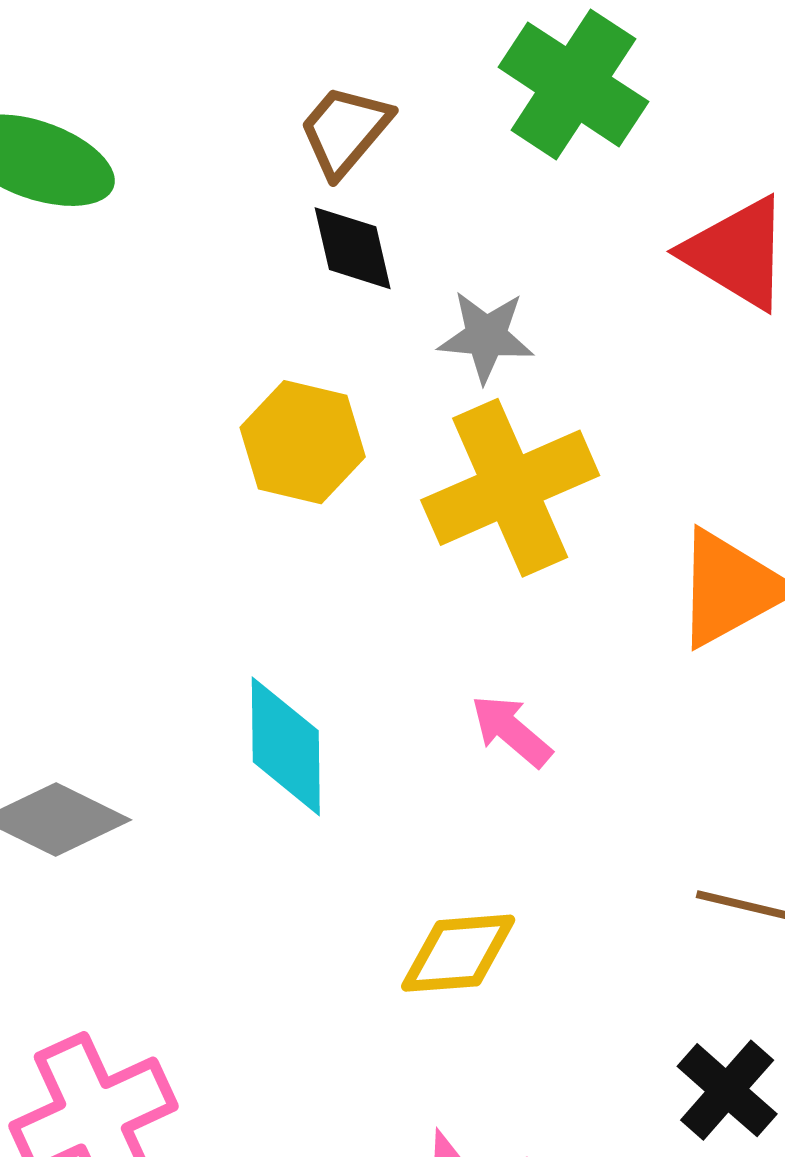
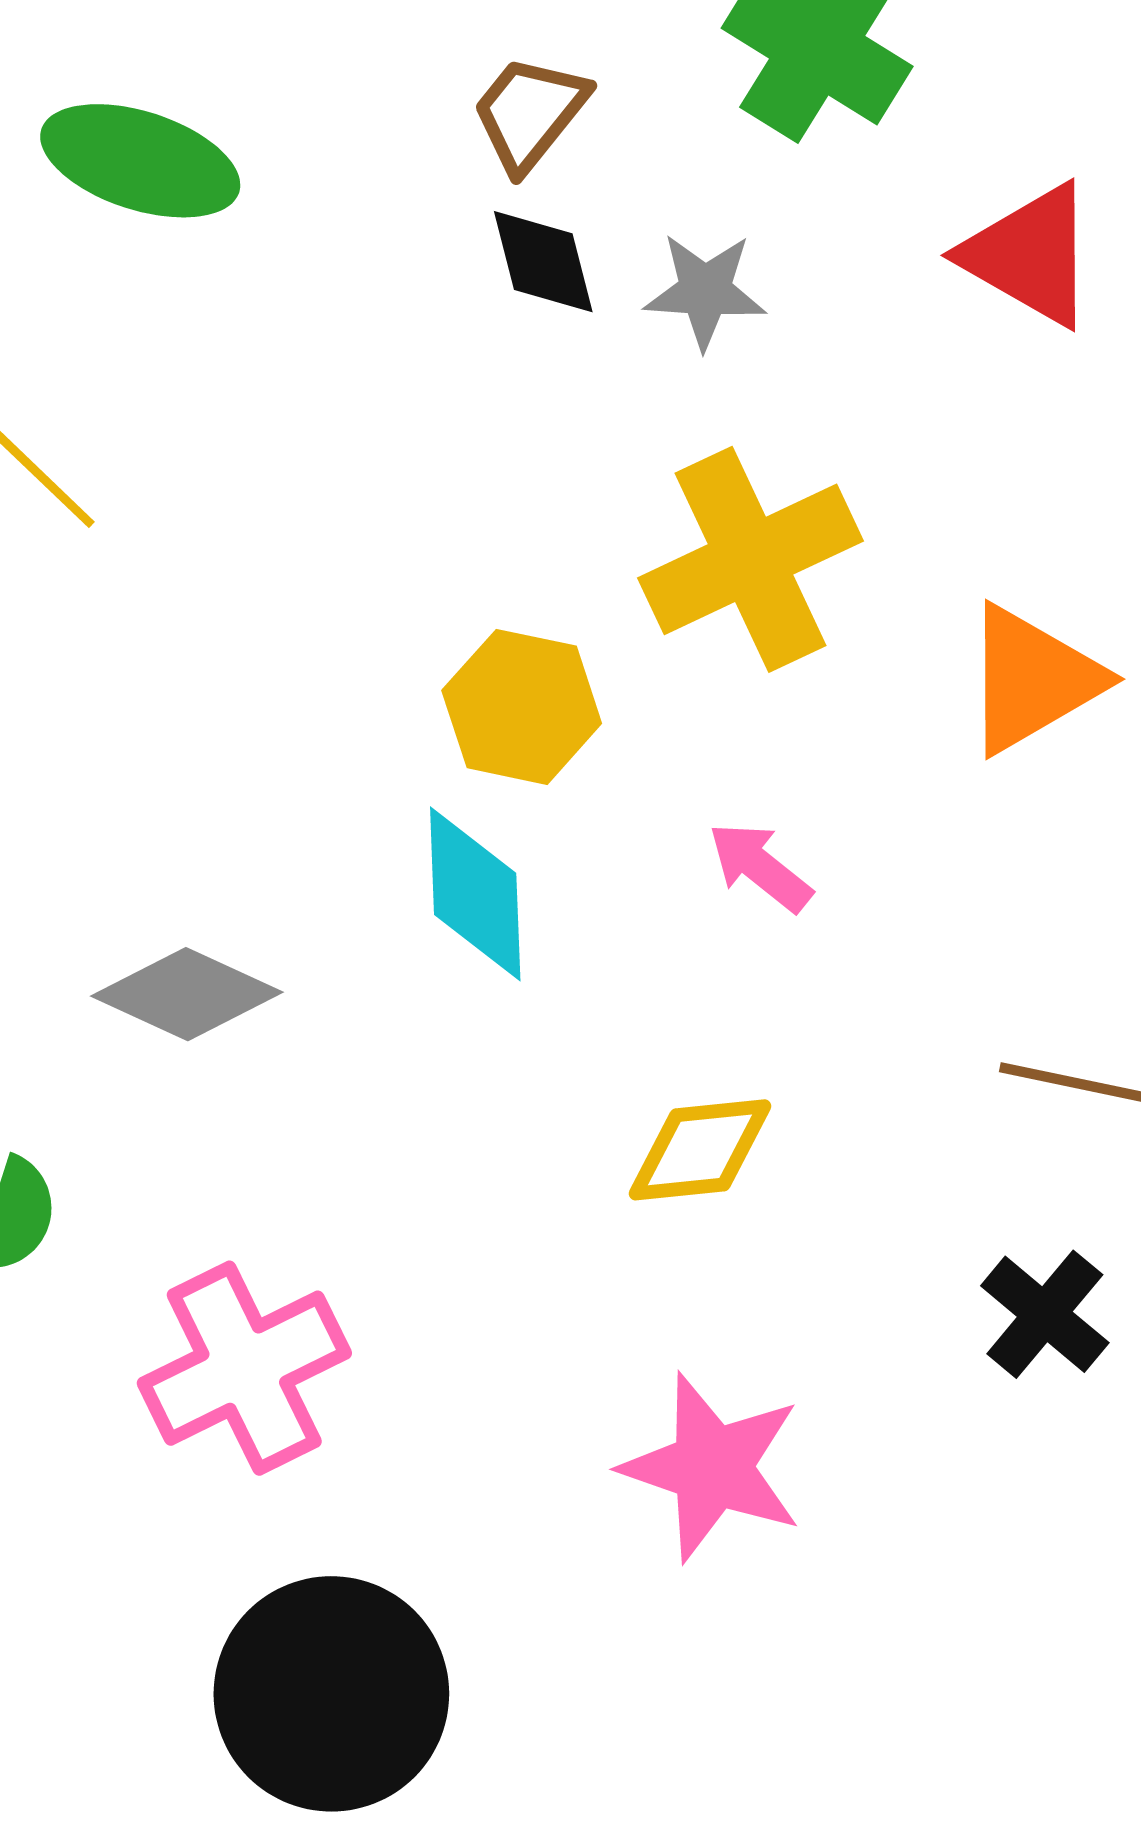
gray star: (486, 336) -> (705, 291), moved
yellow hexagon: (303, 442) -> (522, 707), moved

